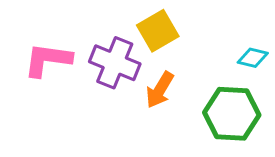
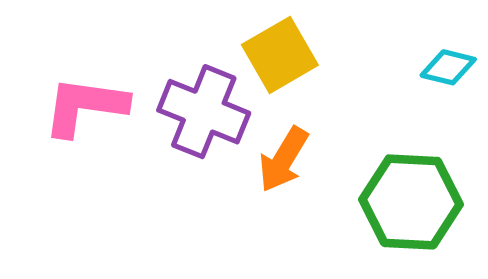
cyan diamond: (253, 58) -> (448, 67), moved

